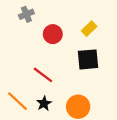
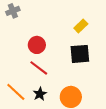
gray cross: (26, 14) -> (13, 11), moved
red circle: (53, 34) -> (37, 45), moved

